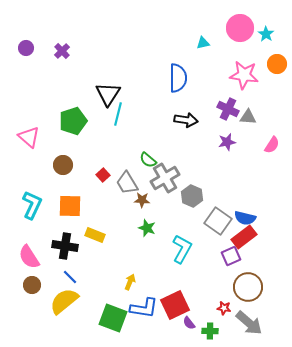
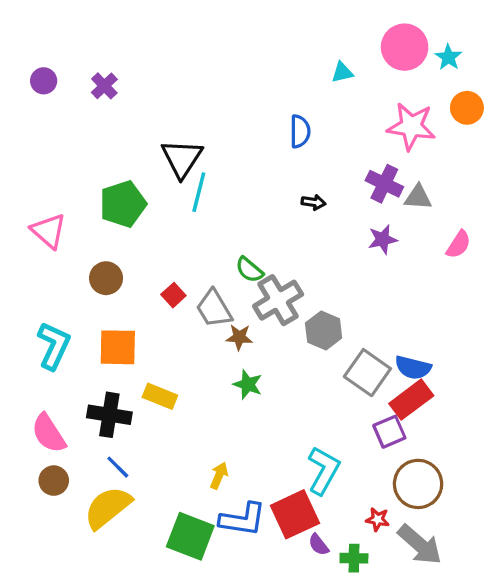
blue semicircle: (178, 78) -> (300, 131), size x0.7
black arrow: (186, 120) -> (313, 202), size x0.6
cyan L-shape: (182, 249) -> (324, 470), moved

